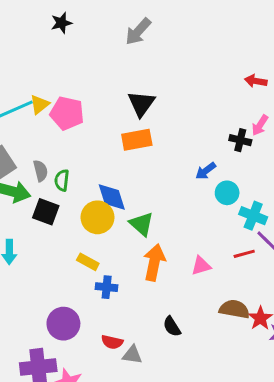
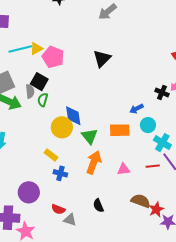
orange rectangle: (137, 140) -> (120, 130), moved
black square: (46, 212) -> (39, 82), moved

